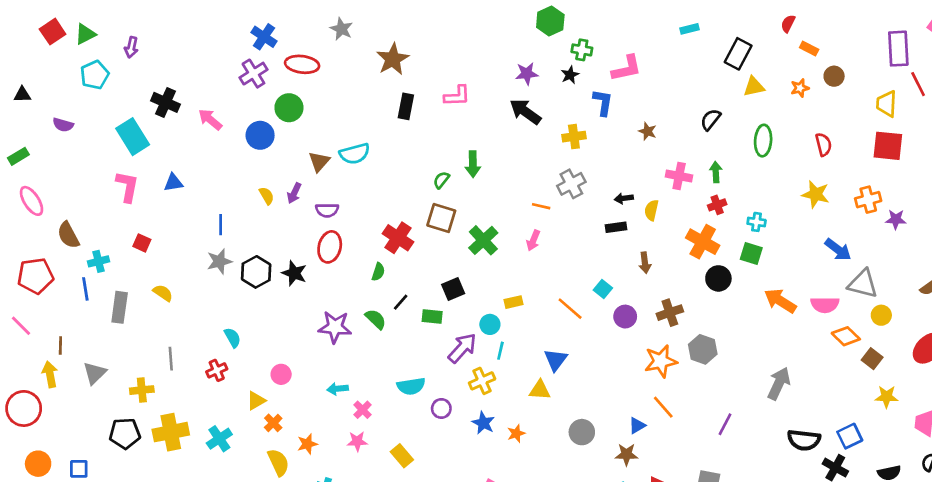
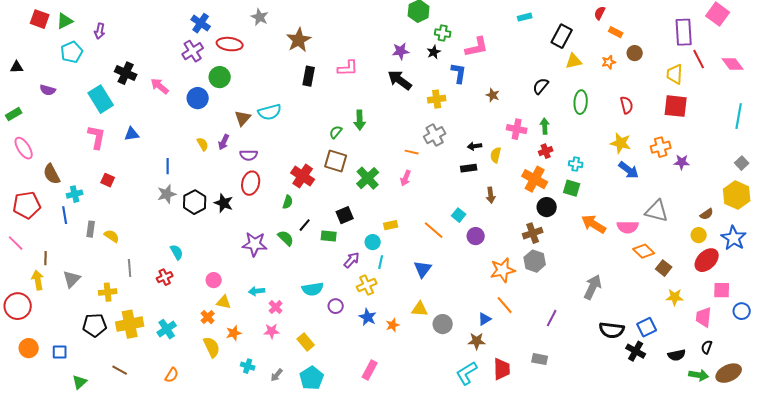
red square: (53, 32) -> (40, 19), turned -36
blue arrow: (838, 250) -> (629, 170), moved
yellow semicircle: (163, 293) -> (112, 236), moved
gray rectangle: (120, 307) -> (91, 229), size x0.7
brown cross: (670, 313) -> (533, 233), moved
yellow circle: (881, 315) -> (699, 235), moved
purple arrow: (462, 348) -> (352, 260), size x0.7
yellow triangle: (540, 390) -> (420, 309), moved
yellow triangle: (256, 401) -> (224, 302), moved, turned 42

